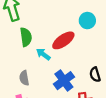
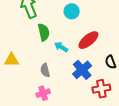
cyan circle: (87, 21) -> (72, 11), moved
red ellipse: (63, 40) -> (88, 40), moved

